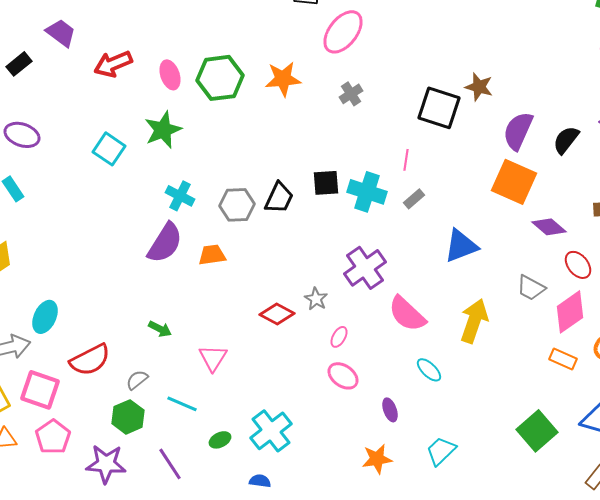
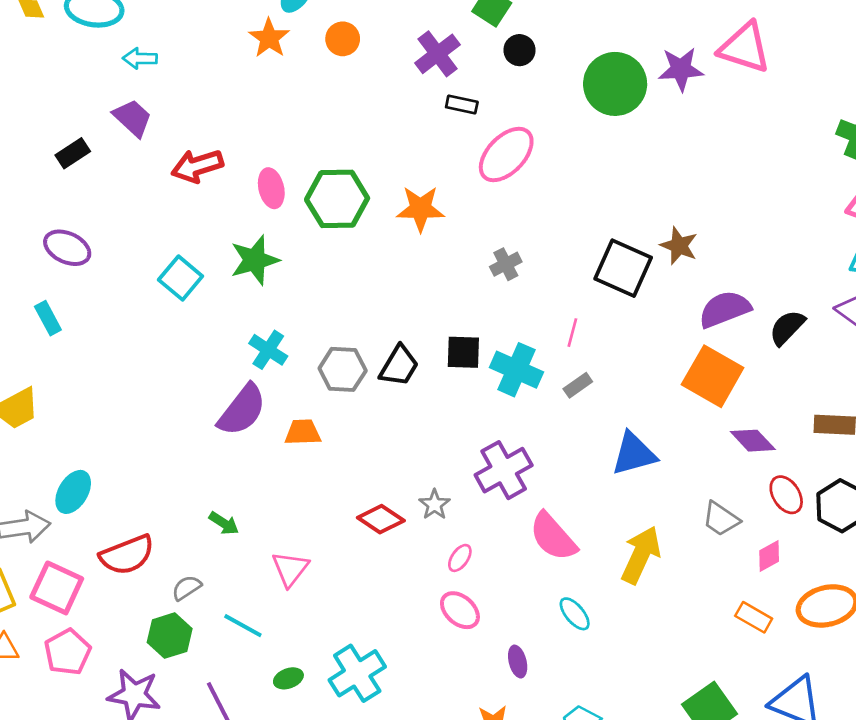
gray cross: (351, 94) -> (506, 264), moved
purple semicircle: (518, 131) -> (725, 309), turned 39
pink diamond: (570, 312) -> (769, 556), size x0.6

